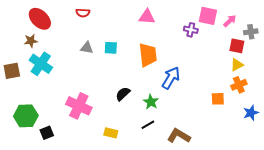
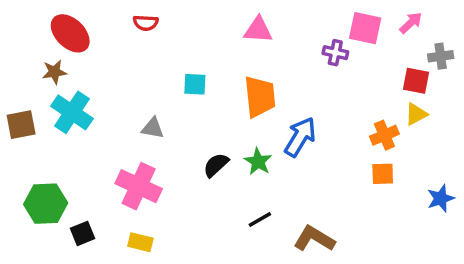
pink arrow: (230, 21) -> (411, 23), moved
gray triangle: (87, 48) -> (153, 128), moved
orange cross: (239, 85) -> (384, 135), moved
green star: (151, 102) -> (258, 162), moved
yellow rectangle: (111, 133) -> (140, 242), moved

